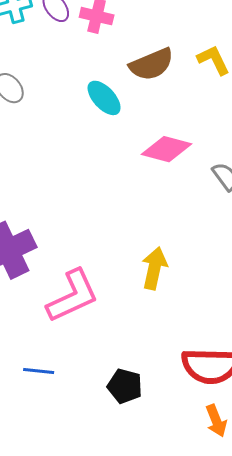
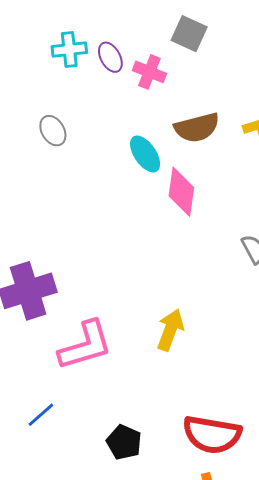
pink diamond: (166, 149) -> (181, 192), moved, turned 75
blue line: (39, 371) -> (41, 415), turned -56

